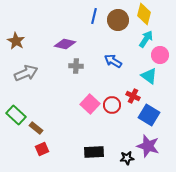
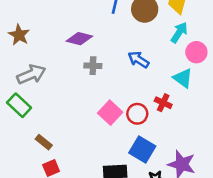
green rectangle: (16, 115) -> (19, 105), moved
blue square: (149, 115) -> (142, 150), moved

